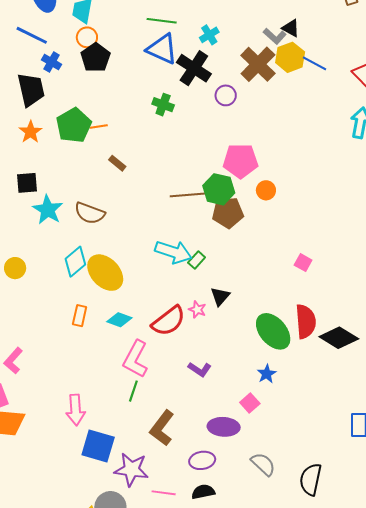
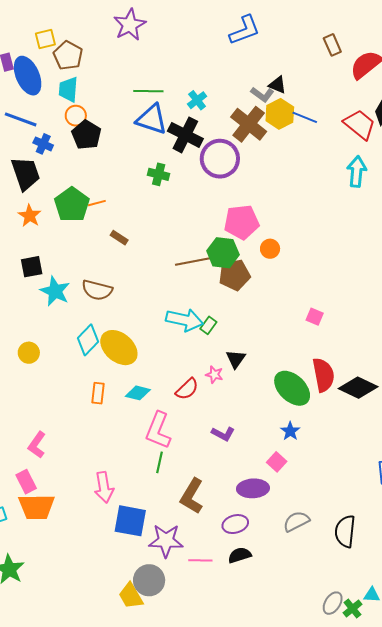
purple circle: (226, 95) -> (220, 159), size x1.8
red semicircle: (169, 321) -> (187, 389), size x0.7
gray semicircle: (263, 464) -> (296, 521), turned -64

